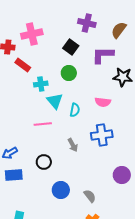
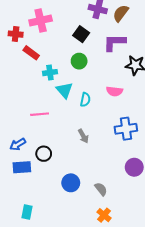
brown semicircle: (119, 30) -> (121, 13), moved
pink line: (43, 124) -> (40, 114), moved
blue cross: (102, 135) -> (126, 129), moved
black circle: (44, 162) -> (44, 154), moved

